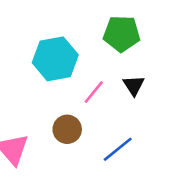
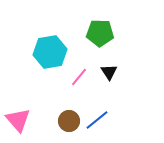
brown circle: (67, 129) -> (69, 121), moved

